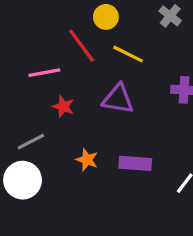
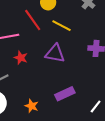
orange star: (87, 160) -> (32, 106), moved
purple rectangle: (135, 163) -> (65, 94), turned -30

